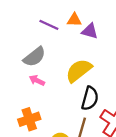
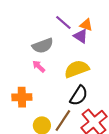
purple triangle: (90, 31) -> (81, 36), moved

